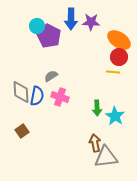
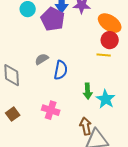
purple pentagon: (49, 36) -> (53, 19), moved
blue semicircle: (37, 96) -> (61, 70), moved
pink cross: (60, 97) -> (51, 110), moved

